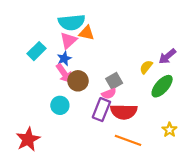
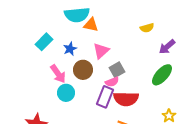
pink triangle: (68, 40) -> (101, 51), moved
yellow semicircle: (146, 67) -> (147, 28), moved, turned -144
pink arrow: (64, 73) -> (58, 74), moved

